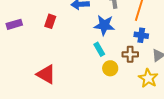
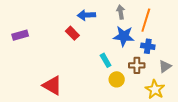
red rectangle: (50, 21) -> (72, 33), moved, turned -64
blue star: (104, 25) -> (124, 36), moved

